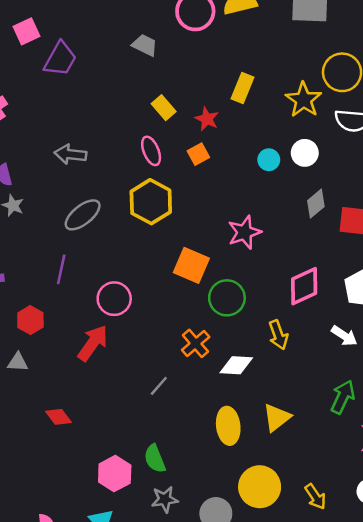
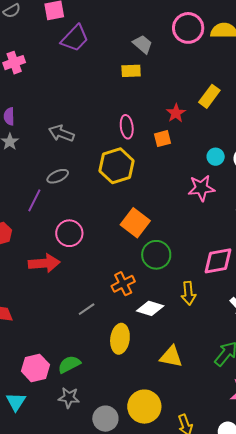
yellow rectangle: (164, 108) -> (131, 71), moved, turned -66
gray arrow: (70, 154) -> (61, 133), moved
gray ellipse: (83, 215) -> (58, 176), moved, size x0.7
pink star: (244, 232) -> (201, 188), moved
red arrow: (93, 343) -> (44, 263), turned 36
yellow triangle: (277, 417) -> (171, 357), turned 35
yellow ellipse: (228, 426) -> (120, 339), moved
green semicircle: (155, 459) -> (69, 364), turned 70

